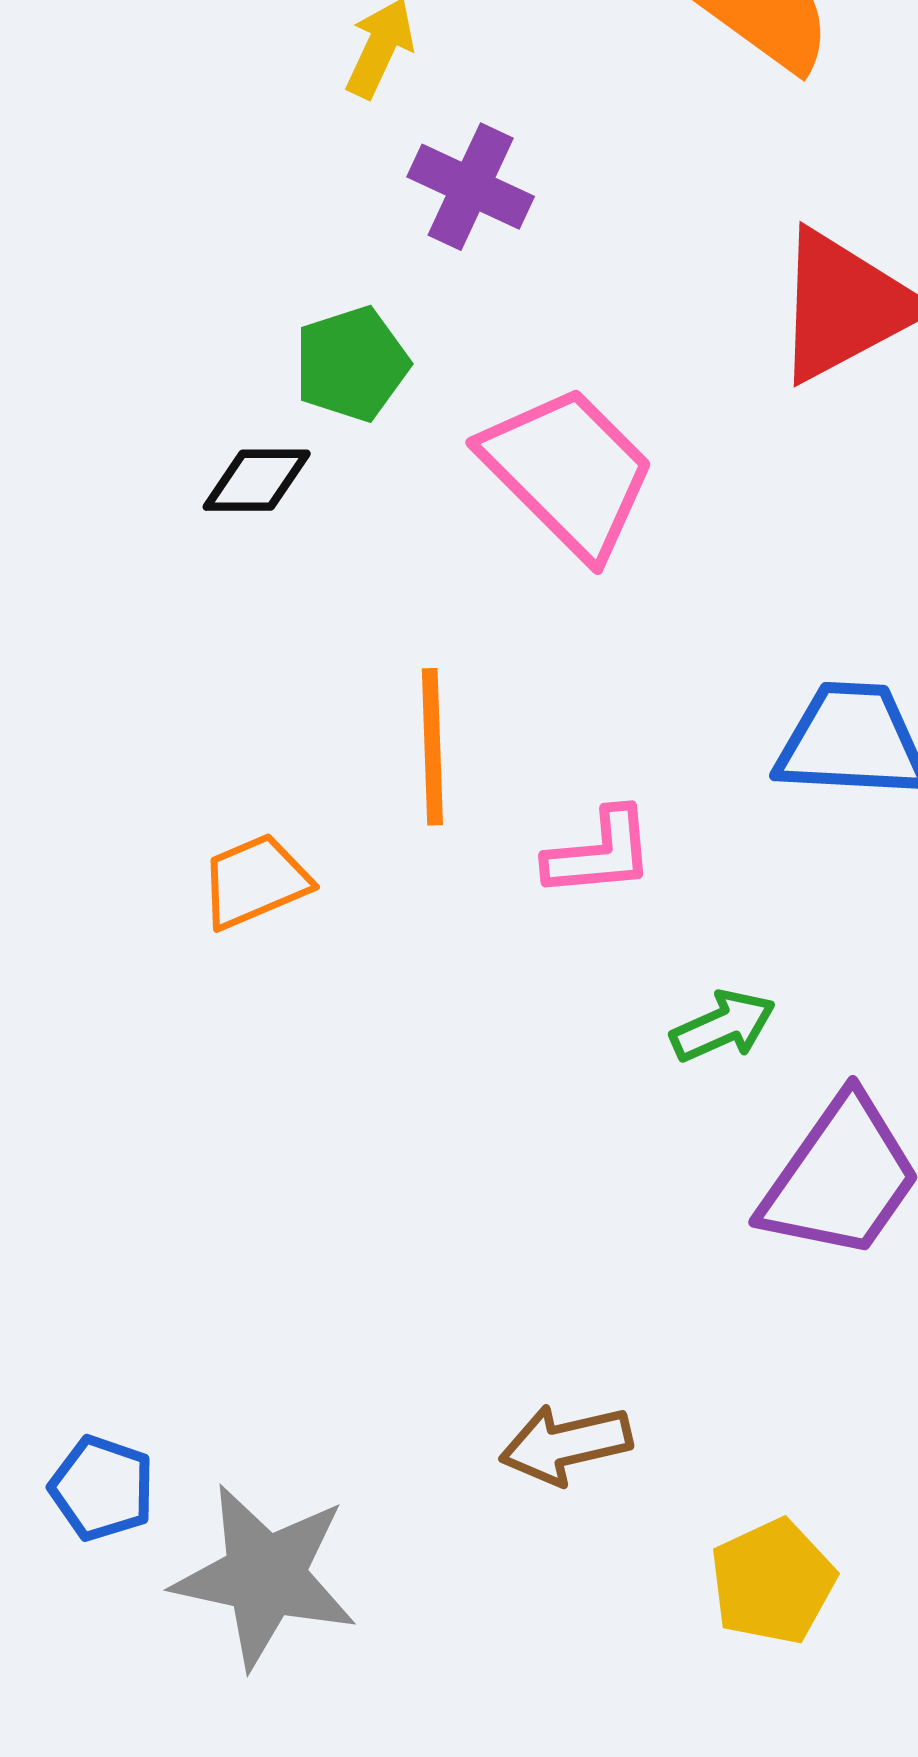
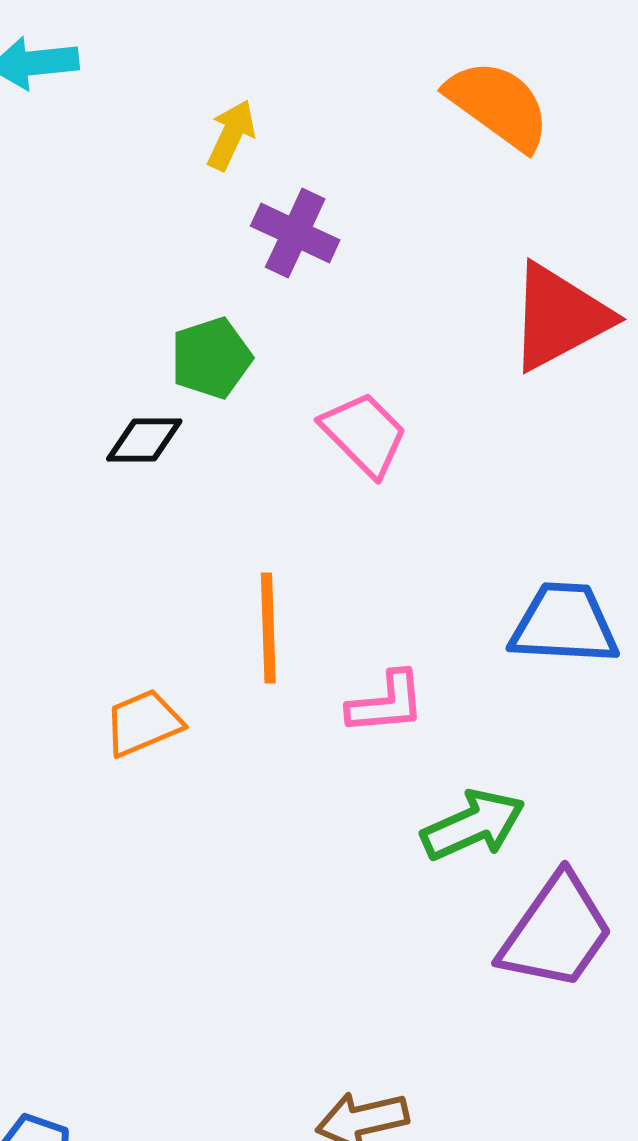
pink trapezoid: (569, 472) -> (364, 434), size x0.7
green arrow: (723, 1026) -> (473, 825), size x1.4

